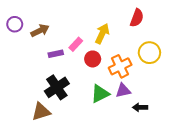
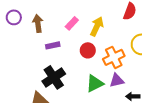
brown arrow: (40, 31) -> (38, 23), turned -72
pink rectangle: (76, 44) -> (72, 23), moved

